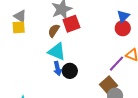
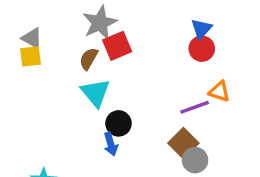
cyan triangle: (57, 51) -> (95, 93), turned 30
purple line: (116, 64) -> (195, 107), turned 30
blue arrow: (58, 68) -> (111, 144), moved

